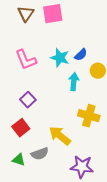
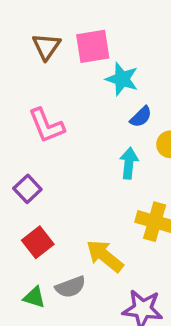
cyan star: (60, 58) -> (122, 79), moved
purple square: (28, 100) -> (27, 189), moved

